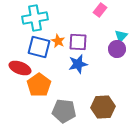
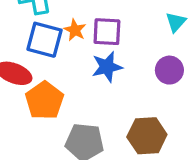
purple circle: (117, 49) -> (169, 70), moved

